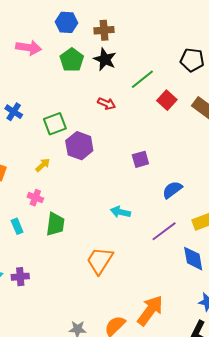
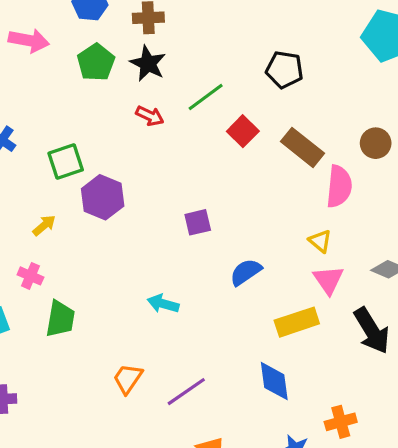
red arrow: (107, 104) -> (150, 116), moved
purple line: (164, 231) -> (186, 392), moved
orange trapezoid: (100, 261) -> (128, 379), size x0.7

